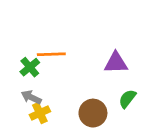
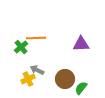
gray arrow: (31, 97) -> (37, 70), moved
green semicircle: (127, 99) -> (81, 88), moved

